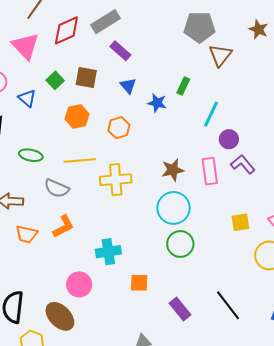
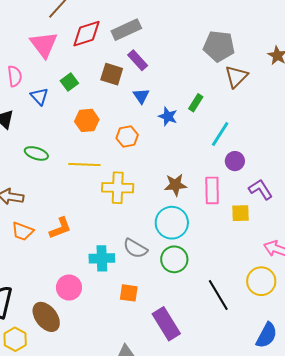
brown square: (86, 77) -> (112, 74), moved
purple L-shape: (243, 164) -> (261, 189), moved
gray semicircle: (57, 188) -> (135, 248), moved
yellow square: (240, 222) -> (240, 213), moved
black line: (228, 305) -> (218, 295), moved
purple rectangle: (180, 309) -> (166, 324), size x1.4

